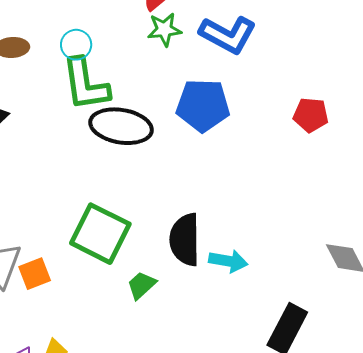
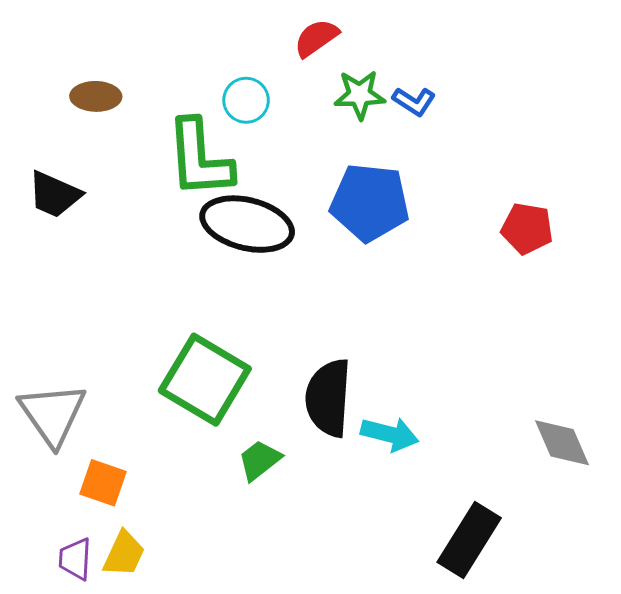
green star: (164, 29) -> (360, 95), moved
blue L-shape: (228, 35) -> (414, 101), size x0.5
cyan circle: (76, 45) -> (246, 100), moved
orange square: (35, 274) -> (103, 483), moved, turned 36

